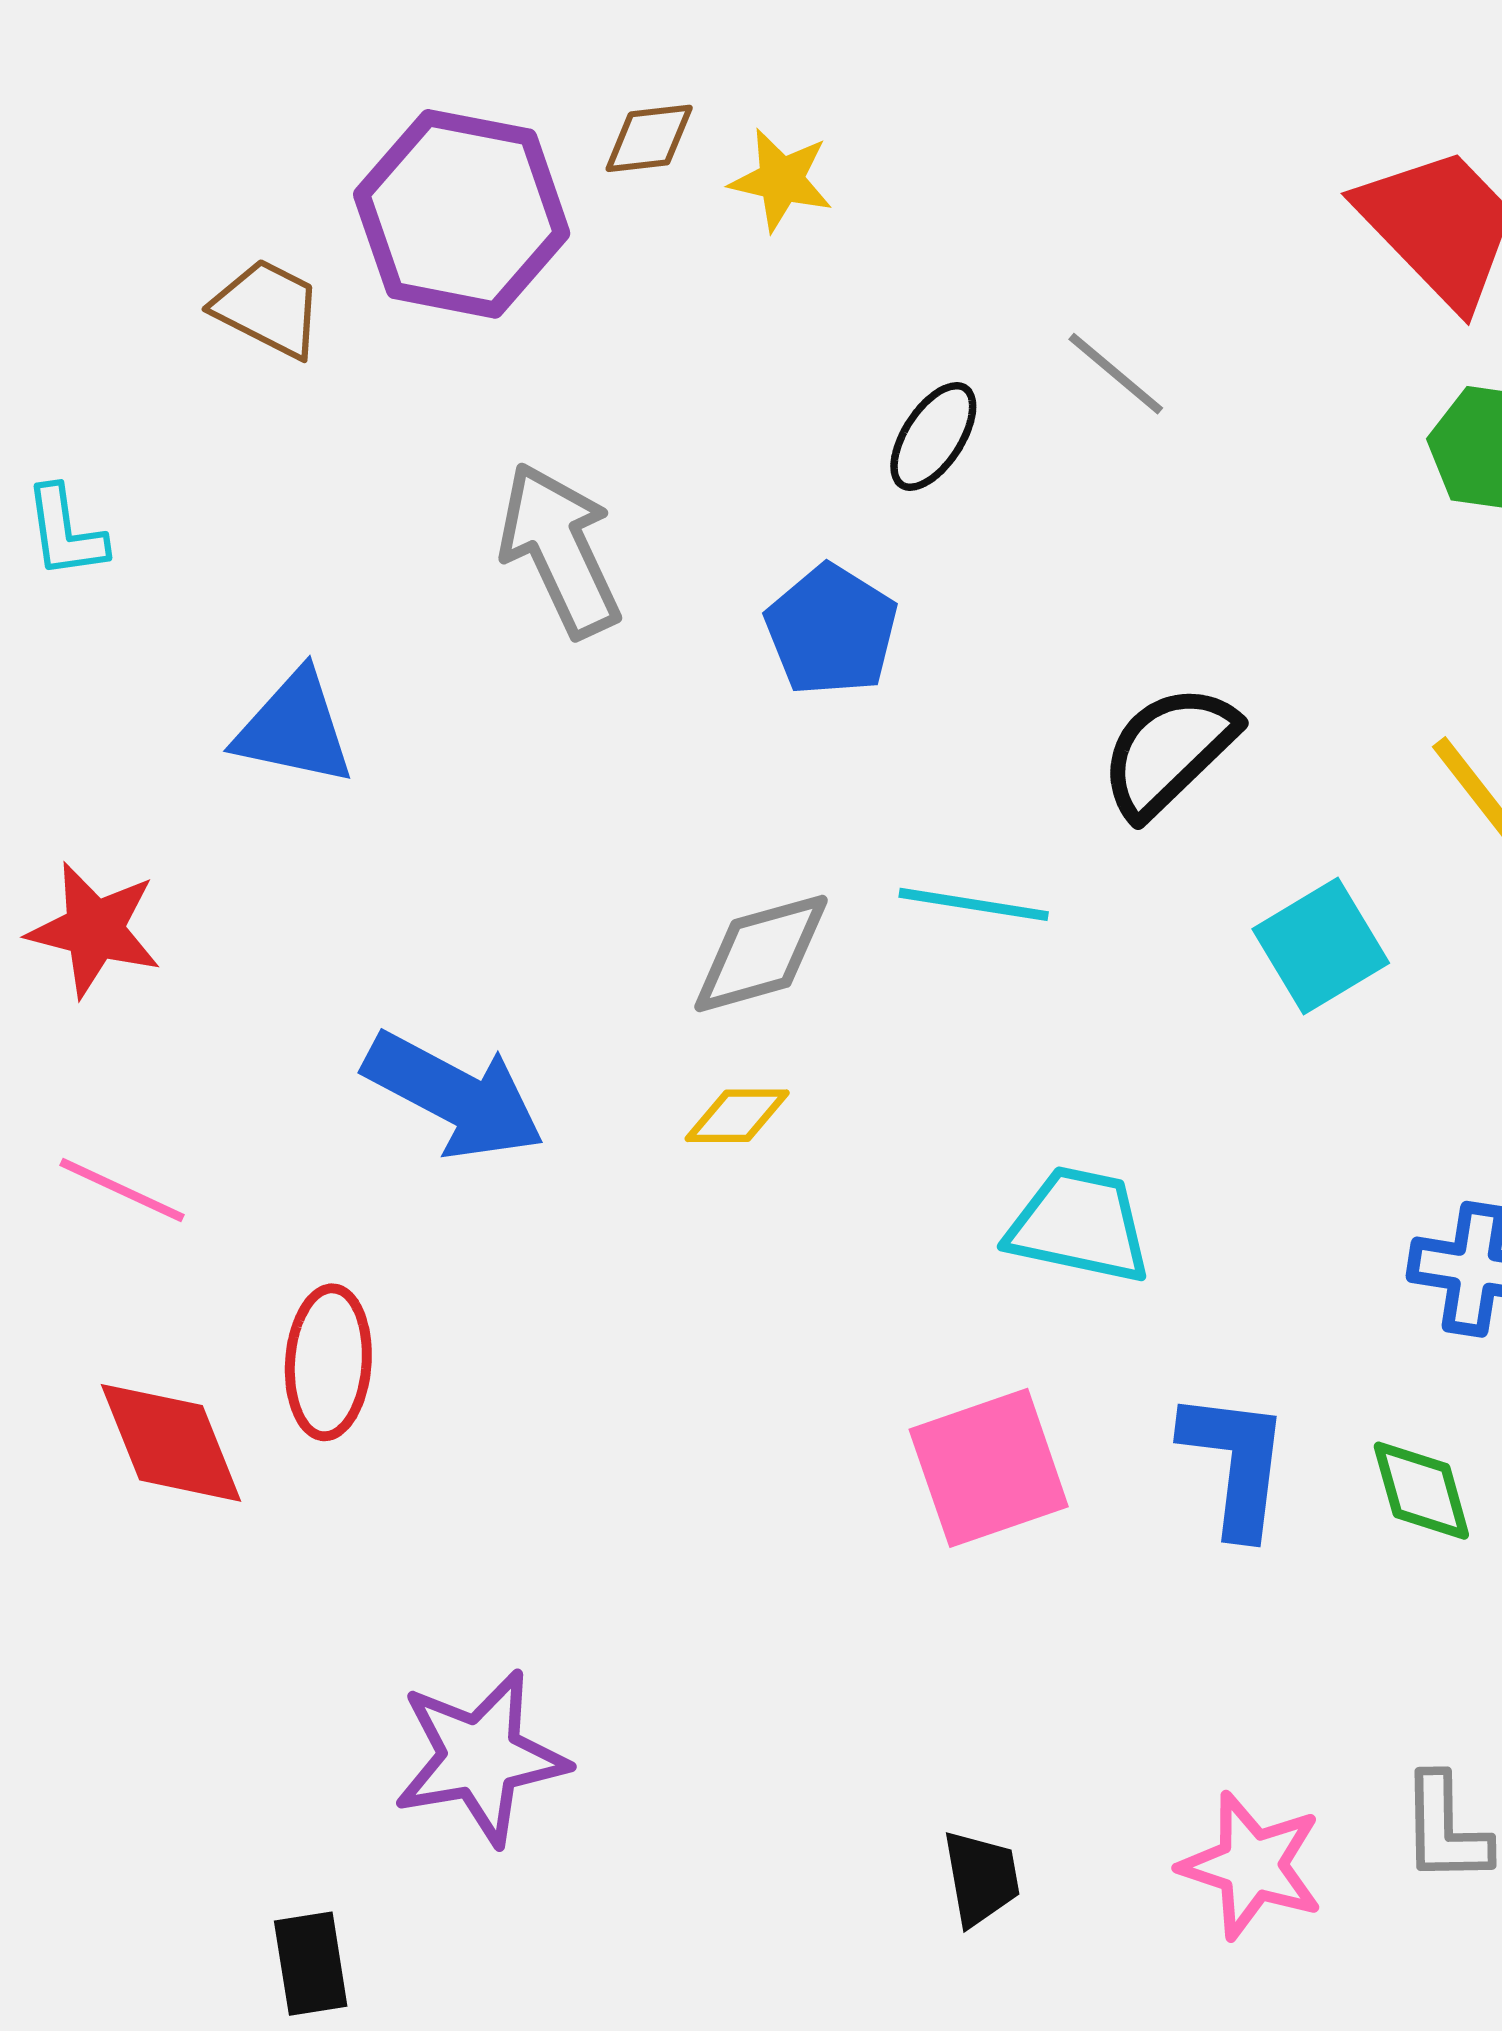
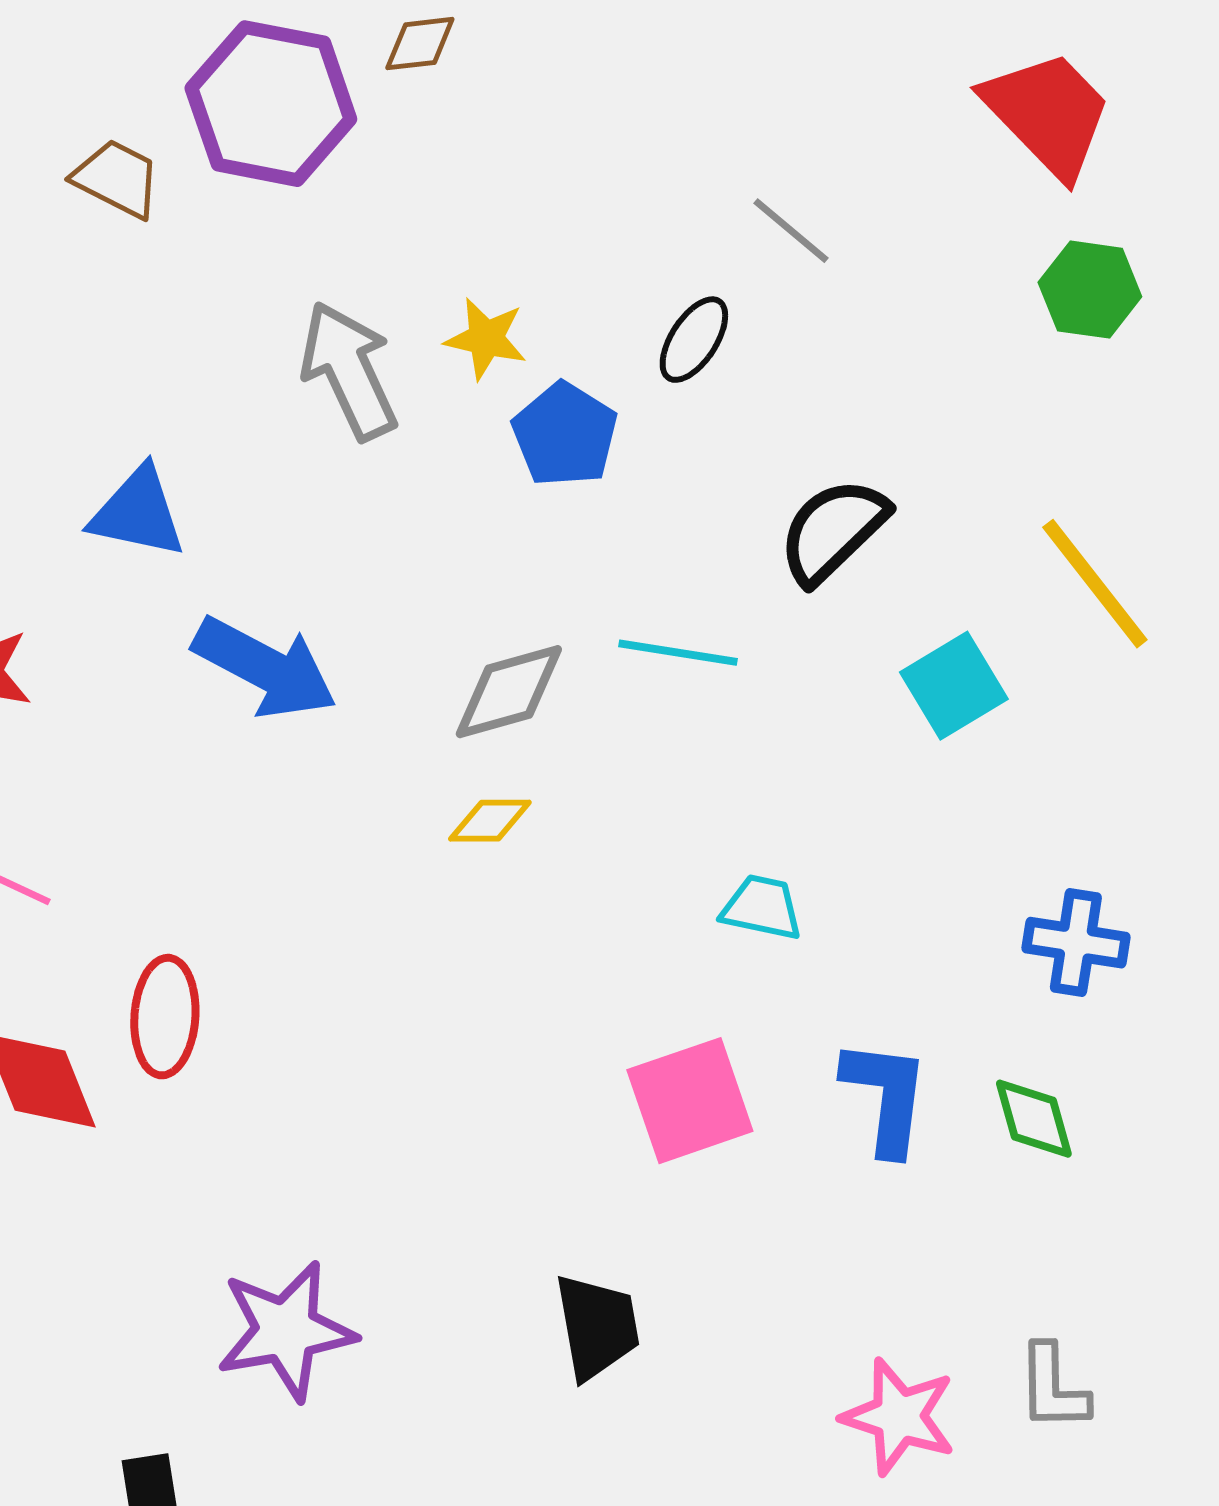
yellow star: (781, 180) -> (486, 339), moved
black ellipse: (933, 436) -> (694, 340), moved
blue arrow: (454, 1096) -> (265, 668), moved
cyan trapezoid: (1079, 1225) -> (762, 908), size x0.7
black trapezoid: (981, 1878) -> (597, 1327), moved, size x1.4

